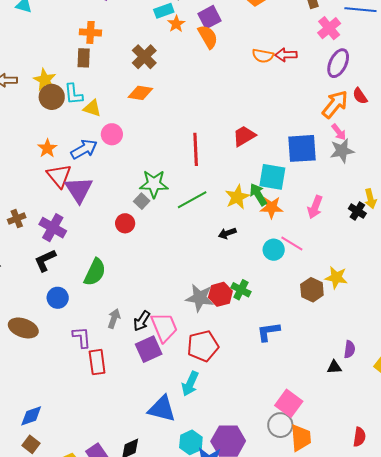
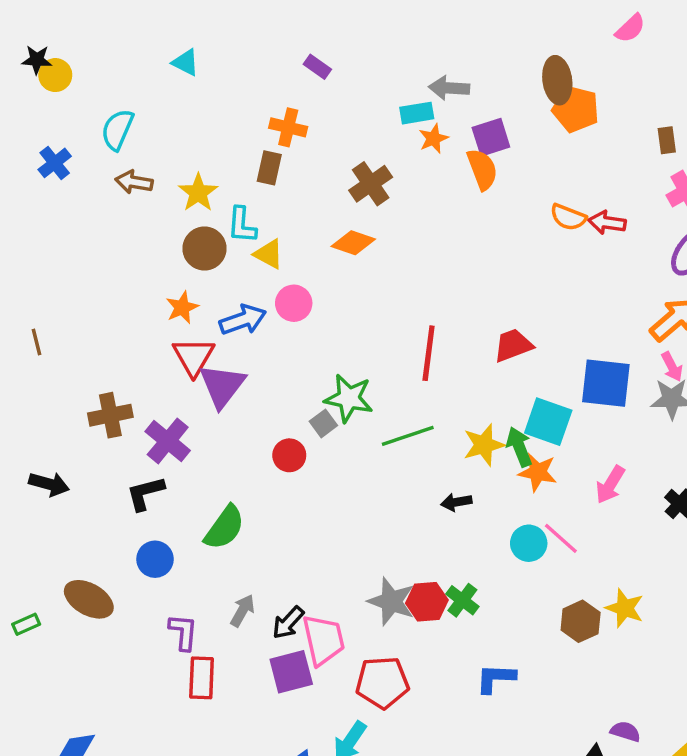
brown circle: (52, 97) -> (205, 249), moved
brown cross: (17, 219) -> (110, 415), size x1.4
purple semicircle: (350, 349) -> (625, 732), turned -90

